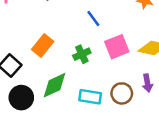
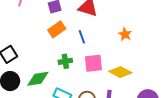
orange rectangle: (43, 46) -> (57, 29), moved

